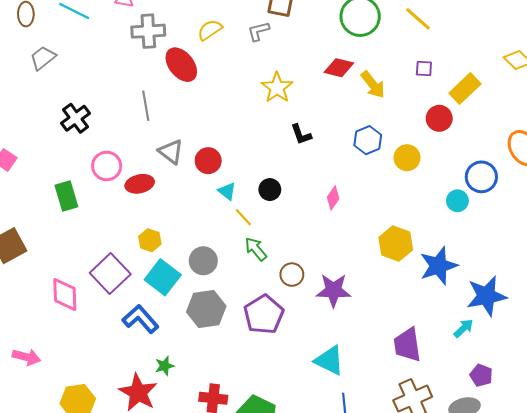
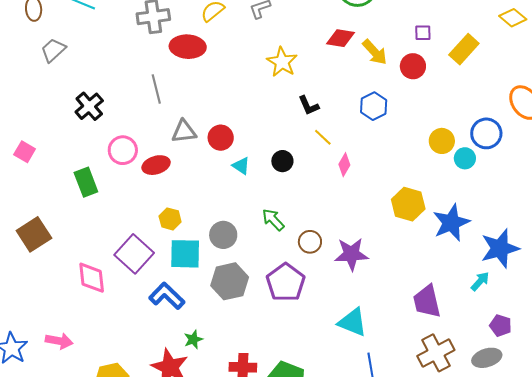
red ellipse: (181, 65) -> (188, 47), turned -44
red circle: (439, 118) -> (413, 66), moved
gray triangle: (171, 152) -> (184, 132), turned -40
yellow circle: (407, 158) -> (442, 141), moved
yellow line: (243, 217) -> (323, 137), moved
cyan square: (163, 277) -> (185, 254), turned -32

